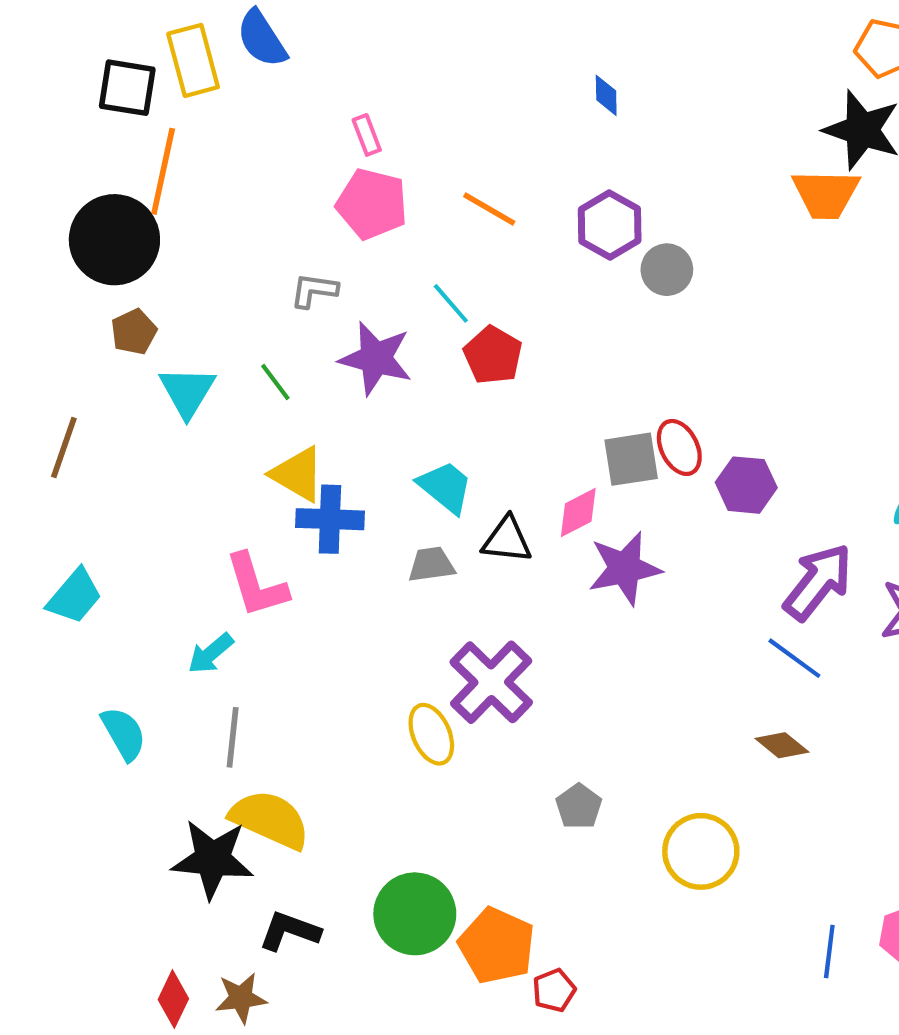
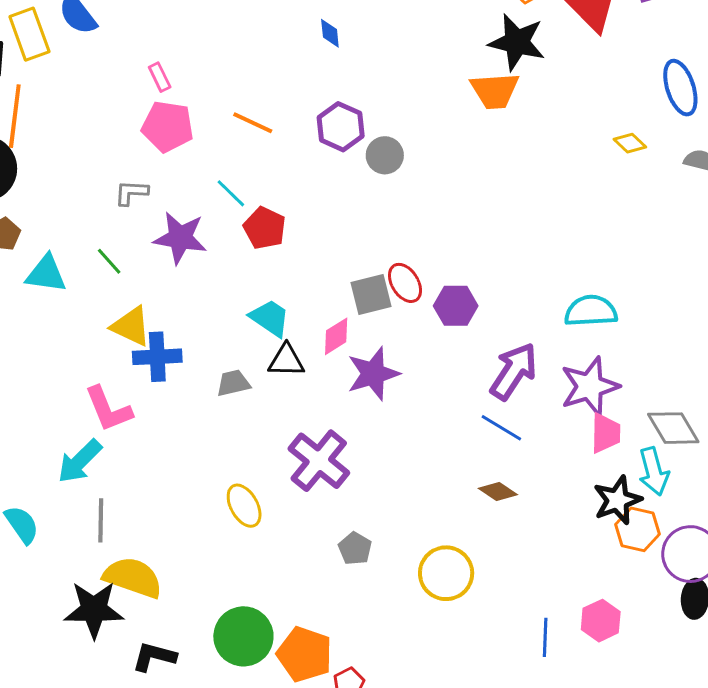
cyan triangle: (187, 392) -> (46, 274), turned -48
cyan trapezoid: (445, 487) -> (270, 318), moved
cyan arrow: (211, 654) -> (80, 461), size x1.4
purple cross: (491, 682) -> (319, 461), moved

